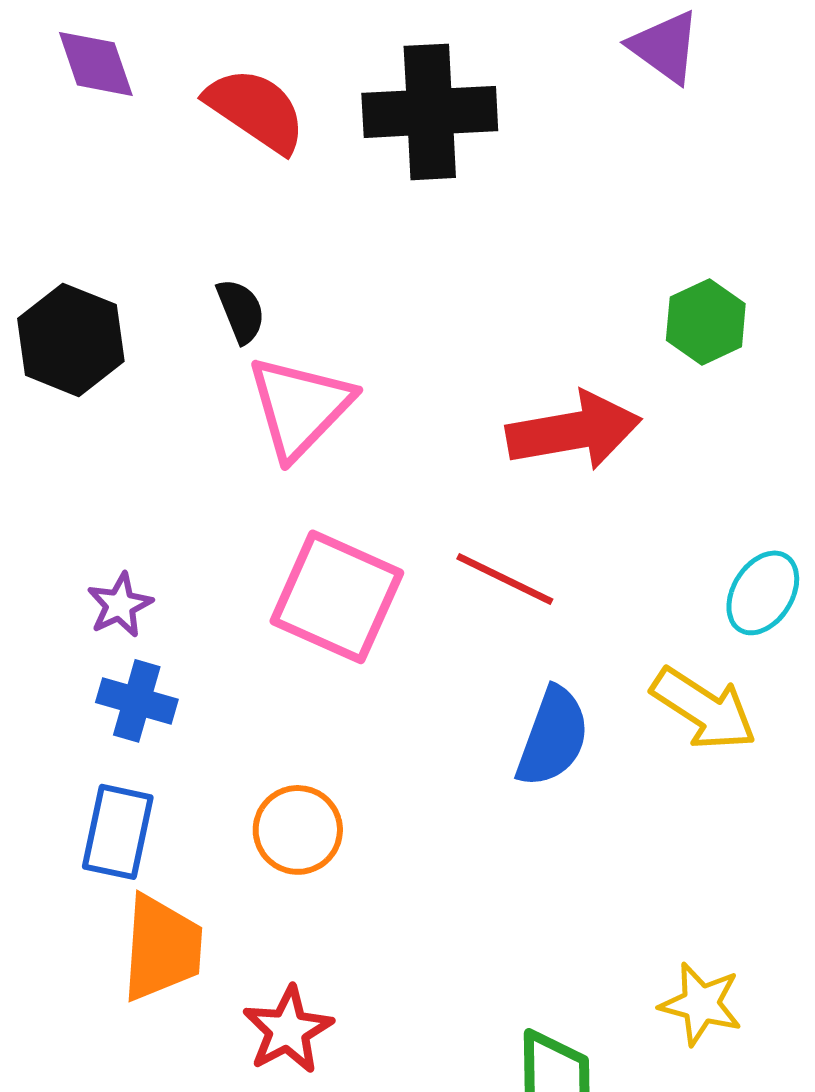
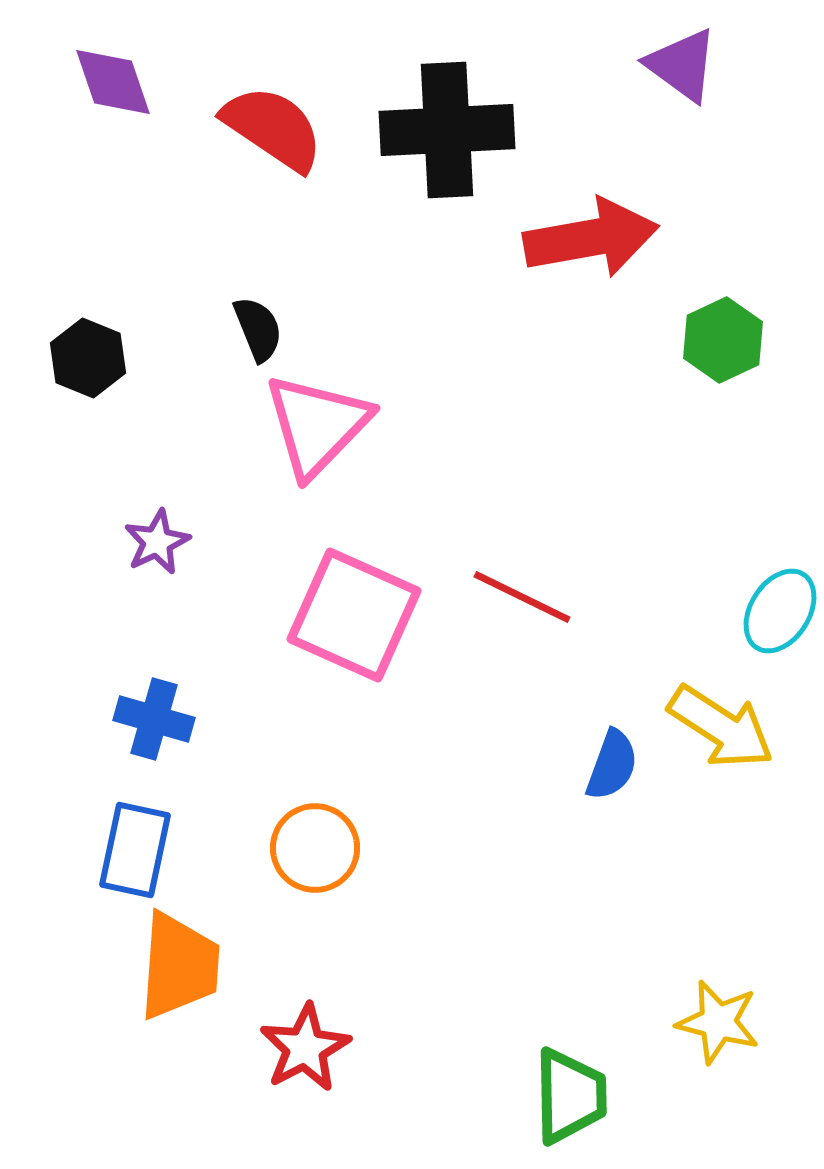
black hexagon: (71, 340) -> (88, 358), size x0.7
red arrow: (574, 431) -> (591, 238), moved
purple star: (120, 605) -> (157, 542), moved
blue semicircle: (553, 737) -> (612, 765), moved, size x0.7

